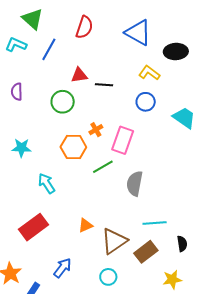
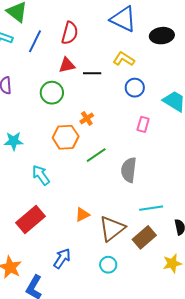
red semicircle: (84, 27) -> (70, 33), moved
yellow L-shape: (149, 73) -> (124, 59), moved
pink rectangle: (123, 140) -> (143, 124), moved, size x0.6

